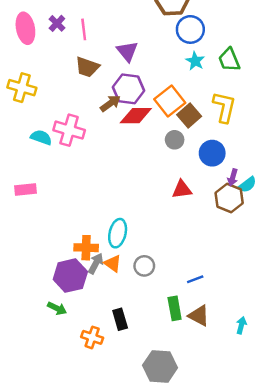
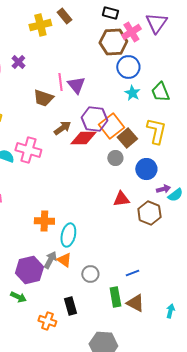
pink line: (84, 29) -> (60, 82), moved
purple hexagon: (129, 89) -> (94, 119), moved
purple arrow: (233, 177) -> (163, 189), turned -120
brown hexagon: (229, 198) -> (149, 213), moved
orange cross: (86, 248) -> (44, 221), moved
gray circle: (144, 266) -> (90, 274), moved

